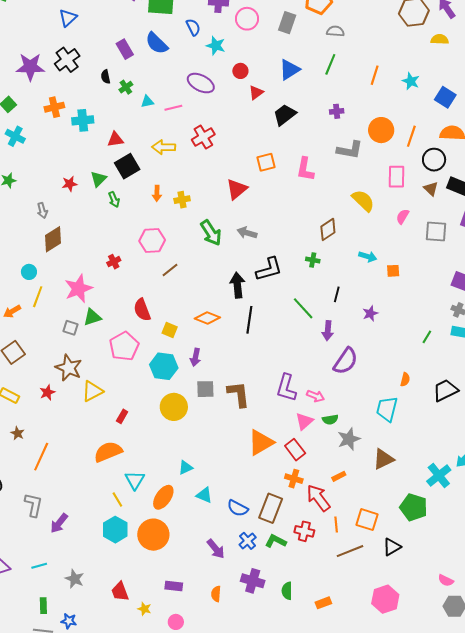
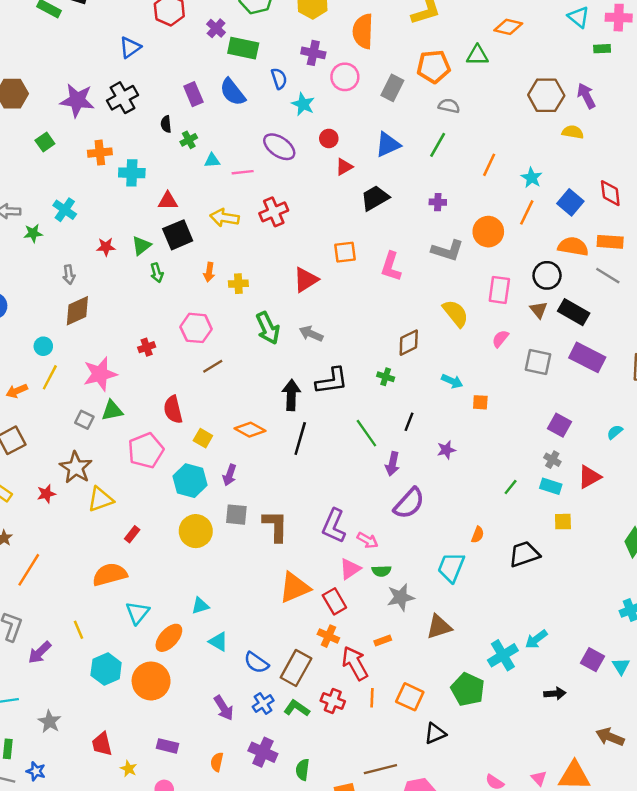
cyan cross: (15, 136) -> (65, 210), moved
orange line: (411, 136) -> (527, 212), moved
yellow line: (117, 500) -> (78, 630), moved
brown line: (350, 551) -> (380, 769), moved

